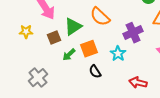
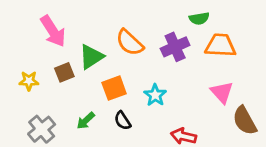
yellow star: (26, 32) -> (29, 81), moved
purple cross: (133, 33) -> (175, 47), moved
green arrow: (69, 55) -> (86, 121), moved

